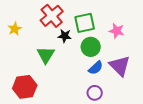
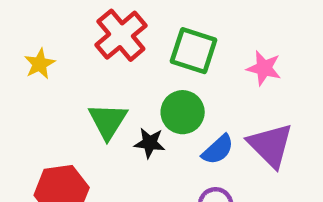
green square: (85, 23) -> (194, 51), turned 30
black star: (65, 36) -> (150, 143), moved
green circle: (91, 47) -> (183, 112), moved

